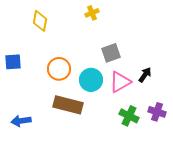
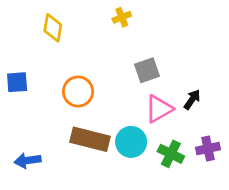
cyan circle: (91, 80) -> (131, 142), moved
purple cross: (157, 112) -> (208, 149), turned -30

